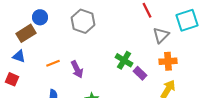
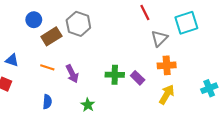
brown rectangle: (26, 33) -> (51, 36), moved
green cross: (124, 60) -> (115, 75), moved, turned -30
orange line: (53, 63) -> (47, 67), turned 40

